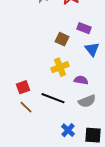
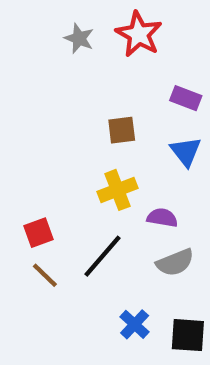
purple rectangle: (84, 28) -> (186, 98), moved
brown square: (62, 39) -> (122, 130), turned -32
black line: (53, 98) -> (103, 256), turned -70

